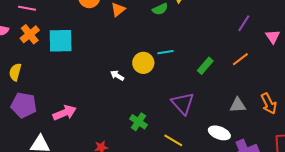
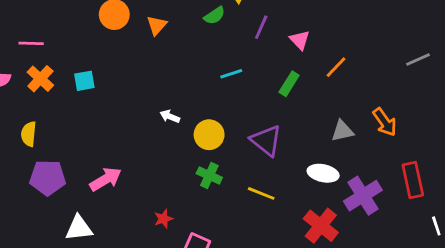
purple line: (244, 23) -> (261, 27), moved
pink triangle: (273, 37) -> (300, 40), moved
cyan square: (61, 41) -> (84, 81), size x0.6
yellow circle: (143, 63) -> (209, 135), moved

